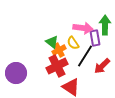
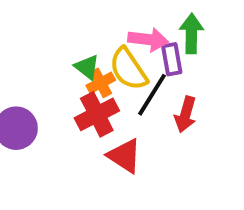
yellow semicircle: (73, 43) -> (128, 69), size x1.6
red arrow: (102, 66) -> (185, 114), turned -30

